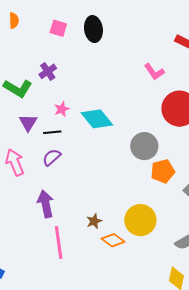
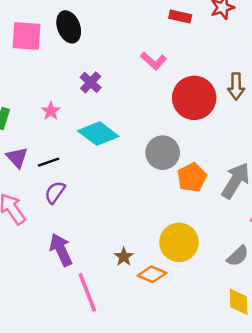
pink square: (58, 28) -> (26, 36), size x1.5
purple cross: (48, 71) -> (91, 82), moved
pink star: (62, 109) -> (51, 111), moved

